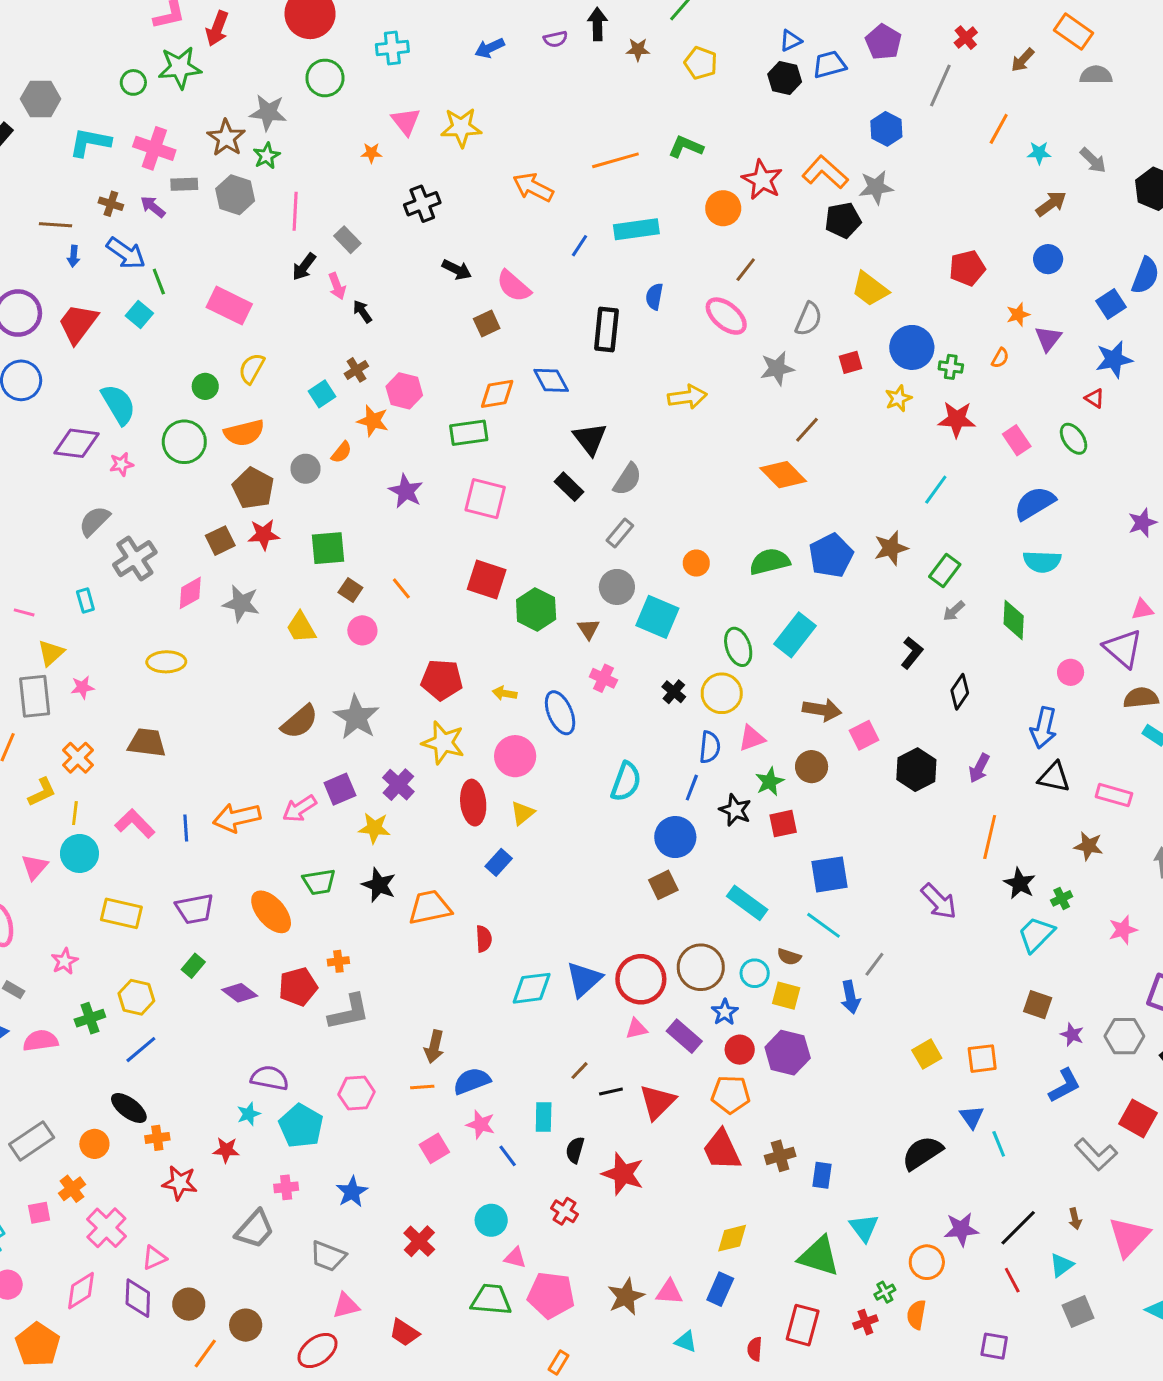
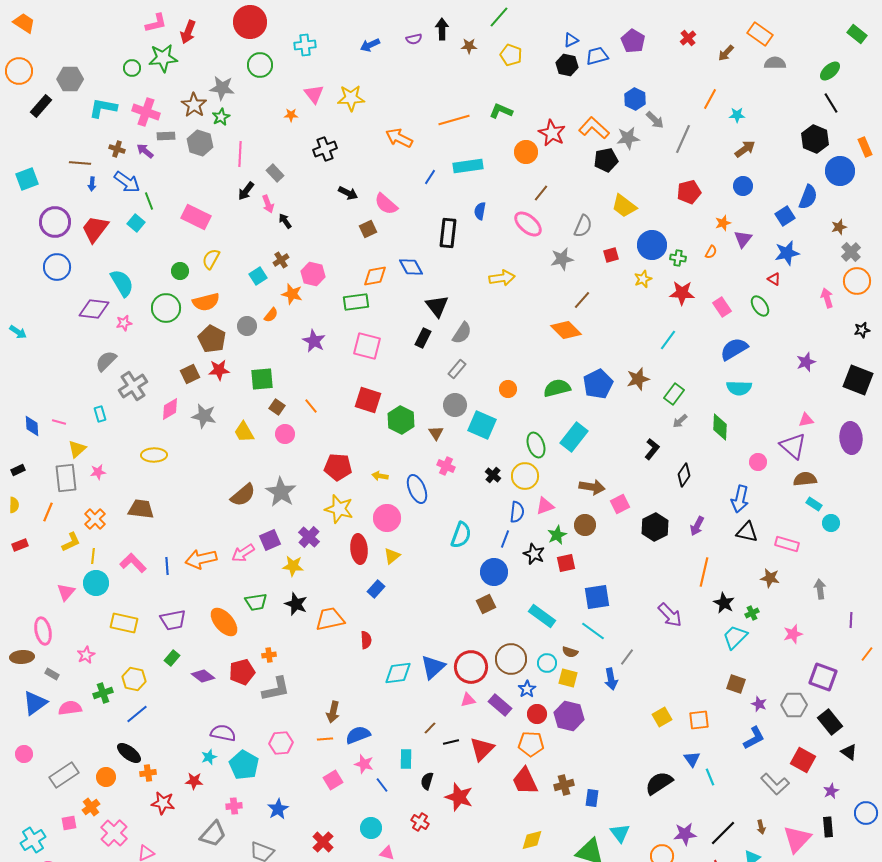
gray line: (940, 85) -> (683, 139), moved
gray arrow: (1093, 160) -> (655, 120), moved
black rectangle: (569, 487) -> (423, 338), turned 72

